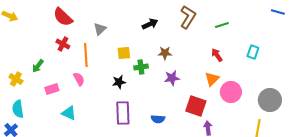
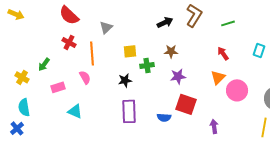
black arrow: (150, 24) -> (165, 22), moved
red square: (196, 106) -> (186, 104), moved

